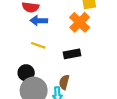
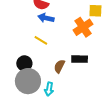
black rectangle: (72, 54) -> (80, 59), moved
brown semicircle: (64, 82) -> (59, 66), moved

